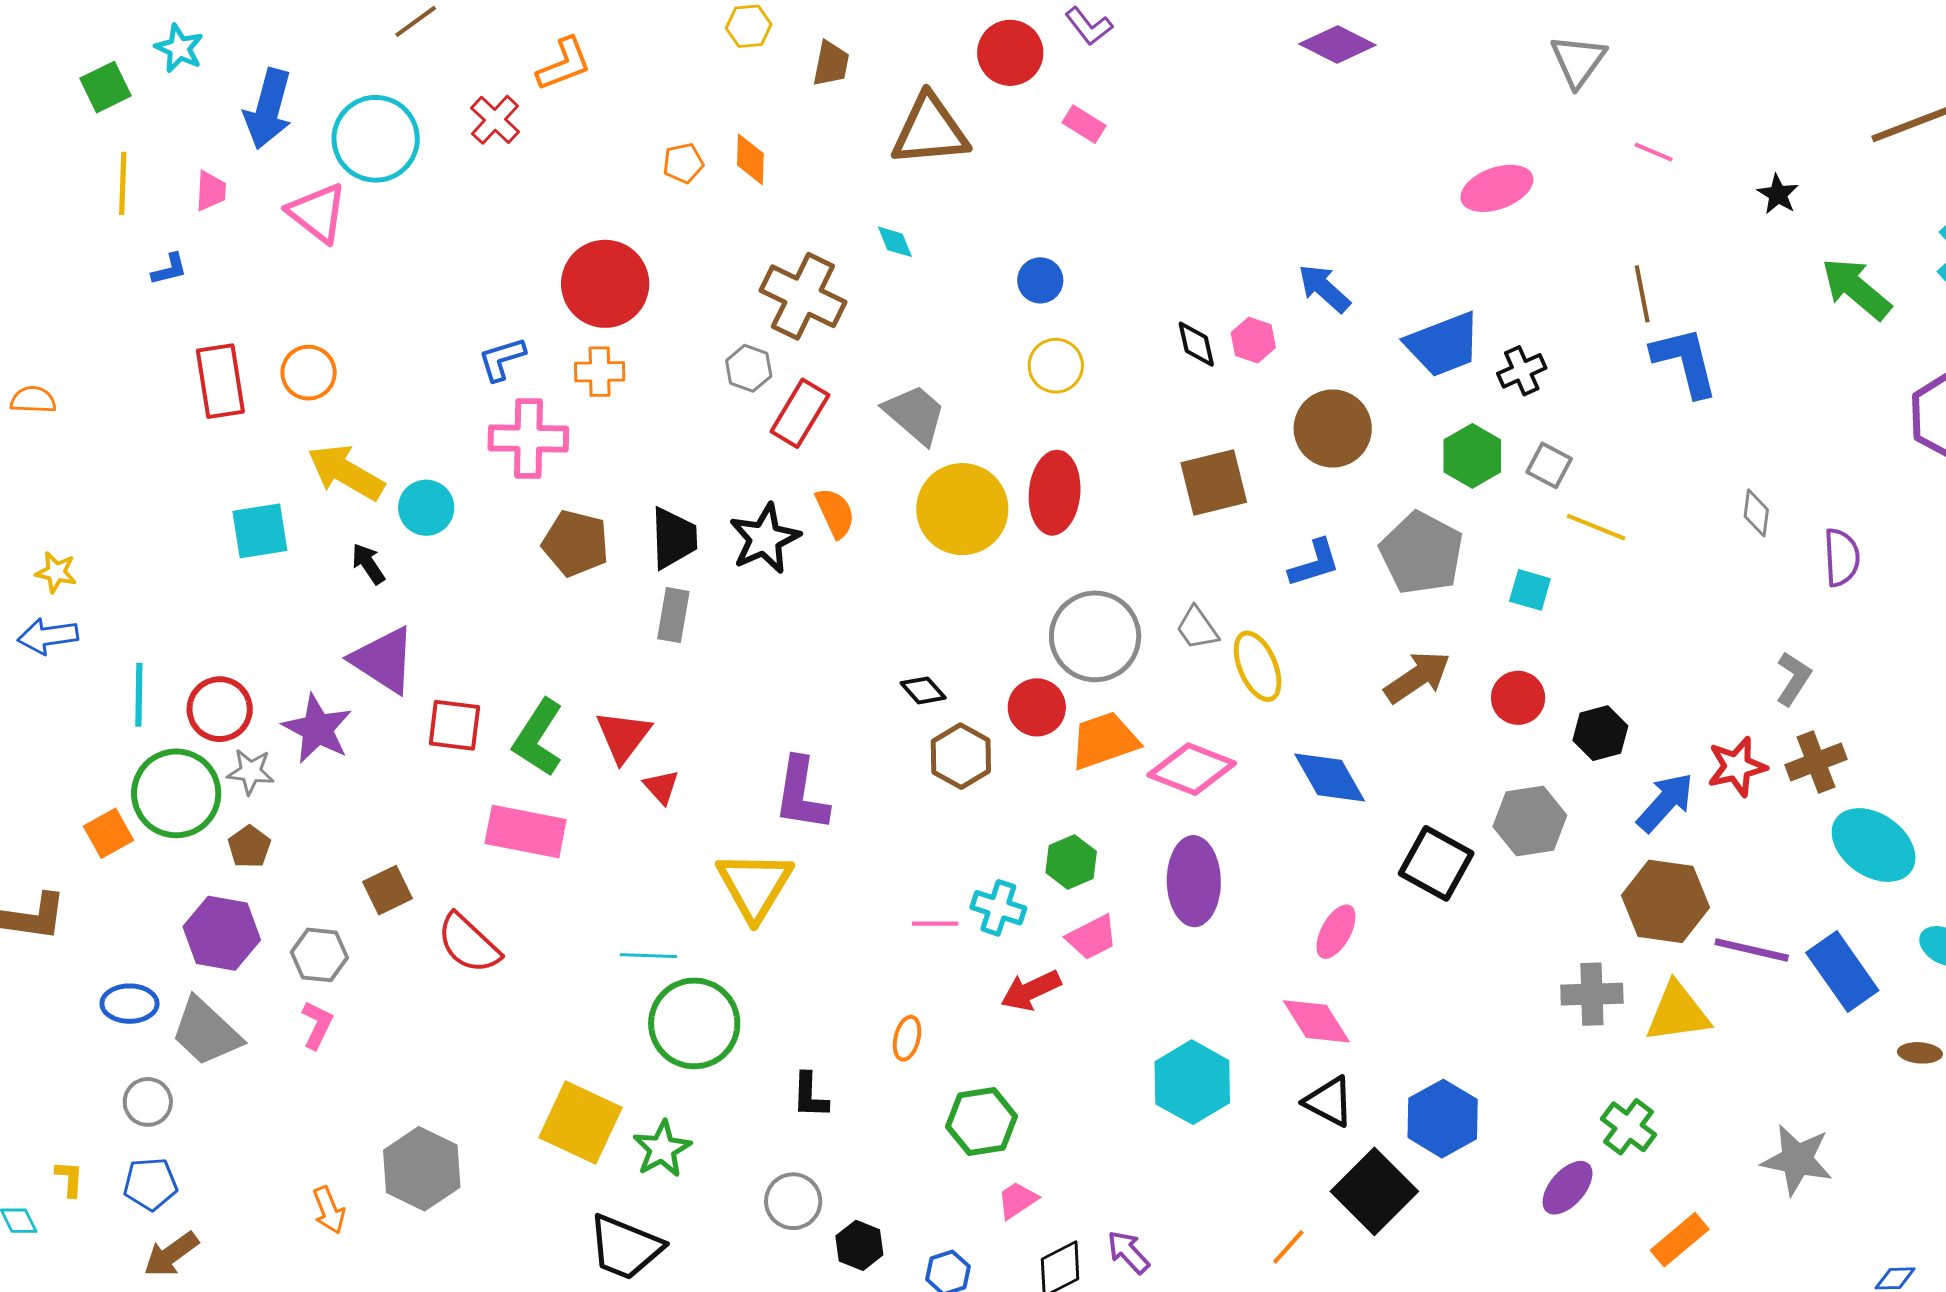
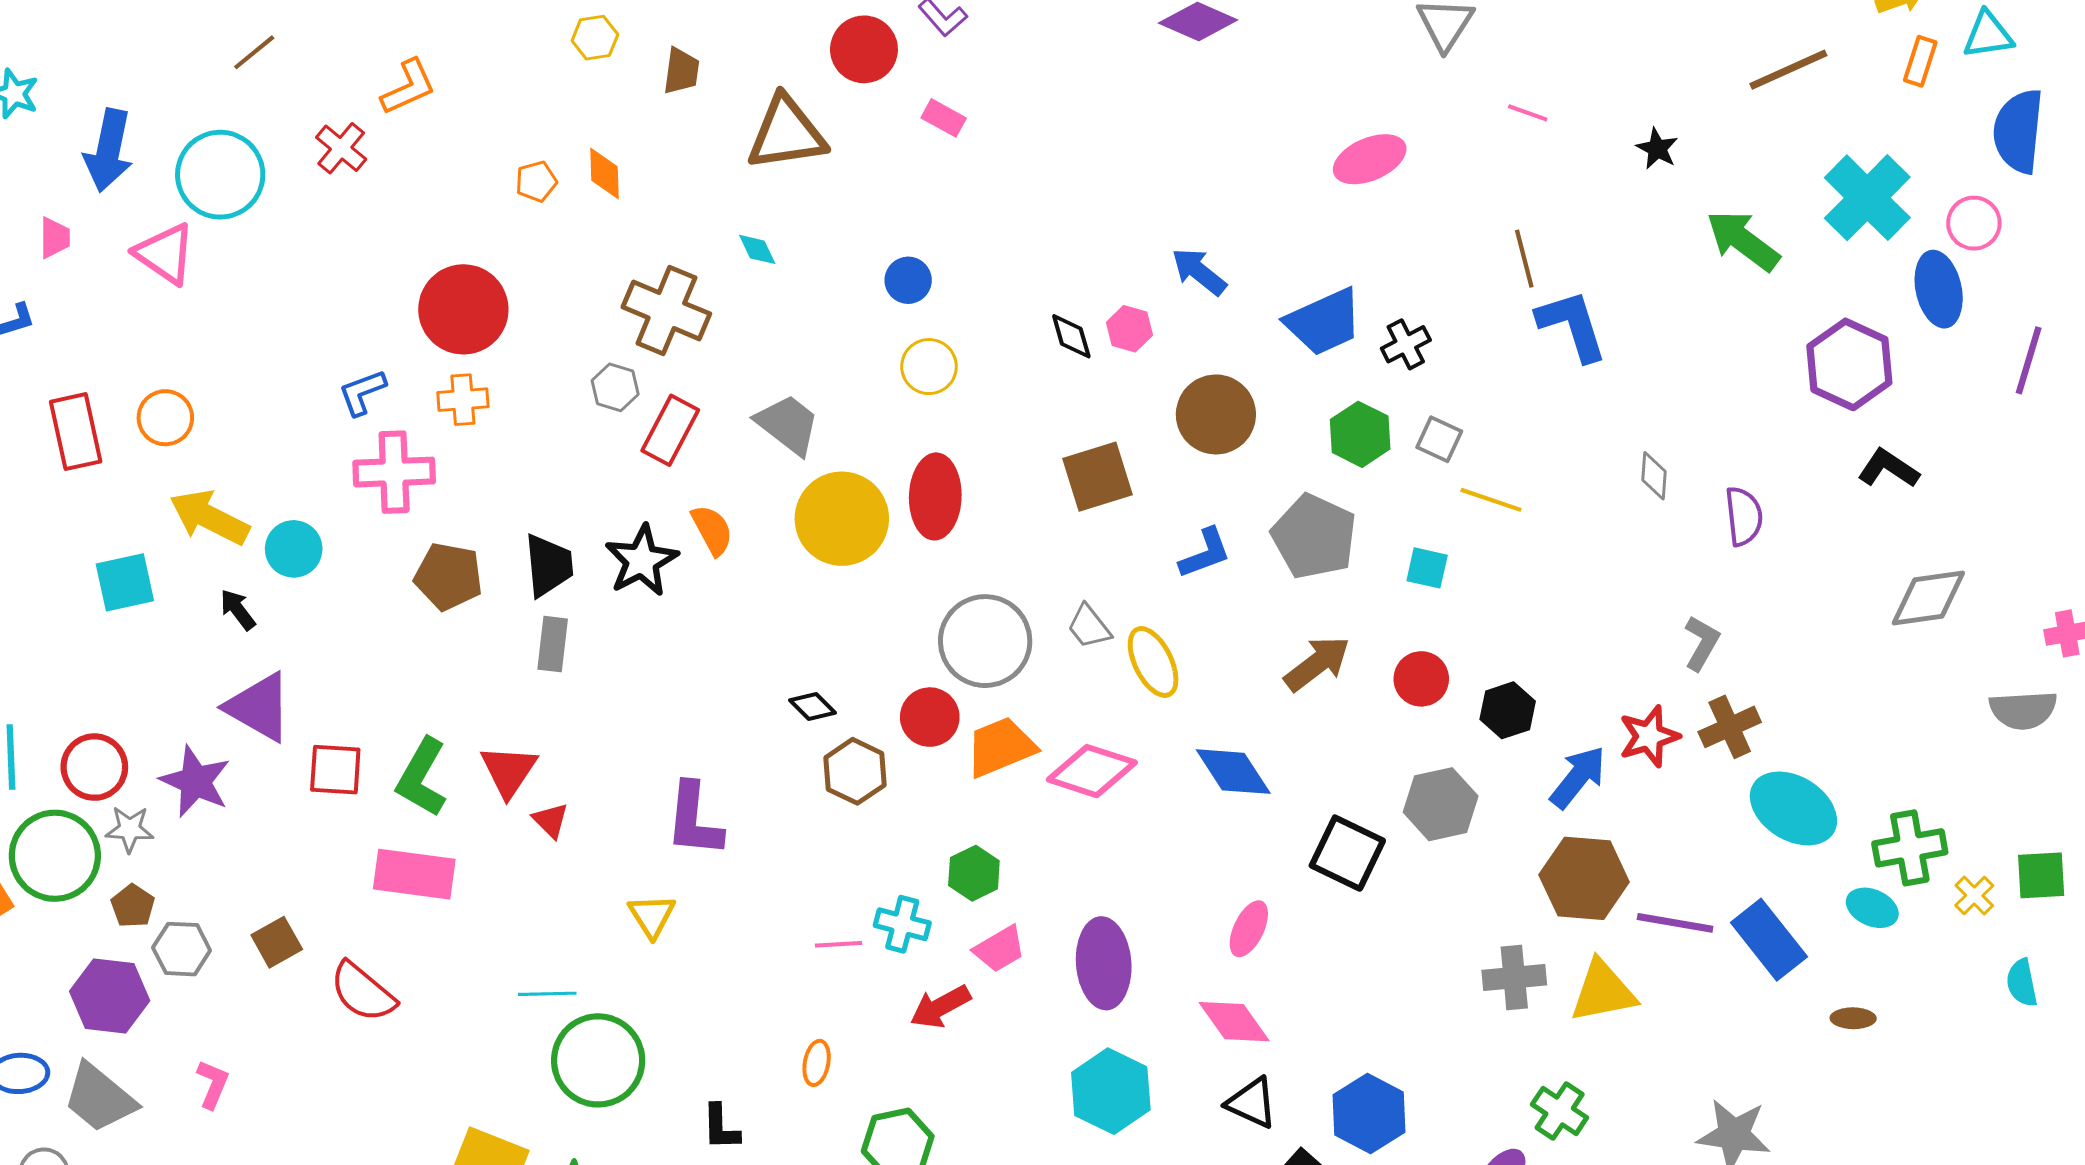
purple ellipse: (1194, 881) -> (1104, 963), moved
yellow triangle: (755, 885) -> (652, 916), size x0.6
gray hexagon: (319, 955) -> (182, 949), moved

